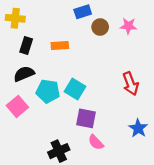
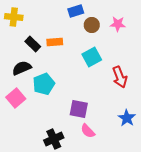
black rectangle: (26, 45) -> (33, 44), moved, turned -63
cyan square: (75, 89) -> (92, 57), moved, turned 30
cyan pentagon: (48, 91) -> (44, 84), turned -30

